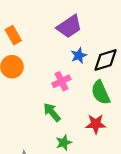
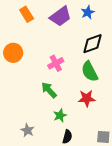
orange rectangle: (13, 35) -> (27, 14), moved
blue star: (79, 56) -> (88, 12), moved

